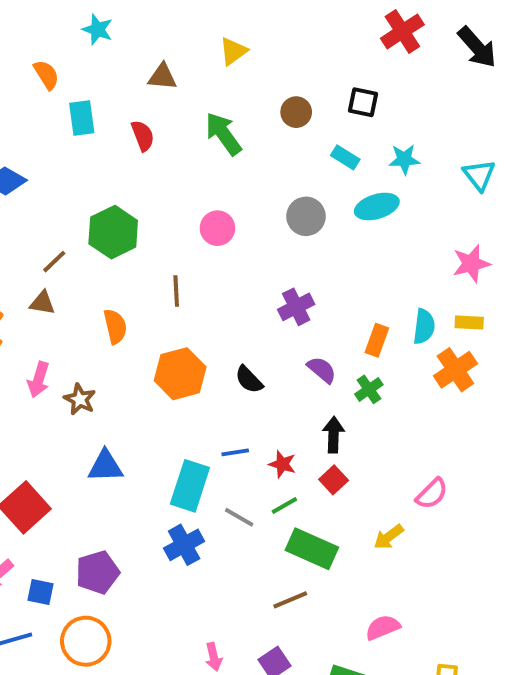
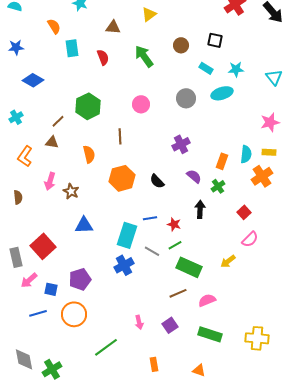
red square: (334, 480) -> (244, 212), moved
pink semicircle: (383, 627) -> (207, 300), moved

